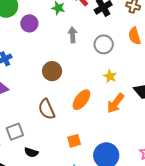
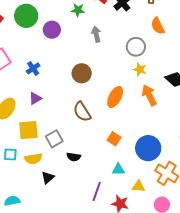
gray circle: (104, 44) -> (136, 47), moved
orange arrow: (116, 103) -> (149, 95), turned 125
orange square: (74, 141) -> (114, 139), turned -32

